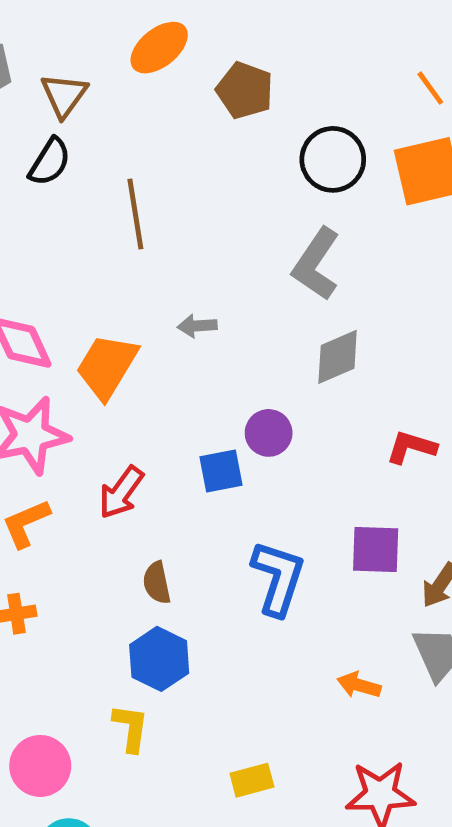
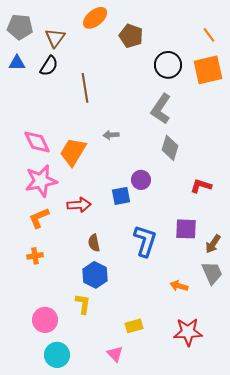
gray diamond: (338, 357) -> (170, 148), turned -50
red arrow: (121, 492) -> (79, 205), turned -130

